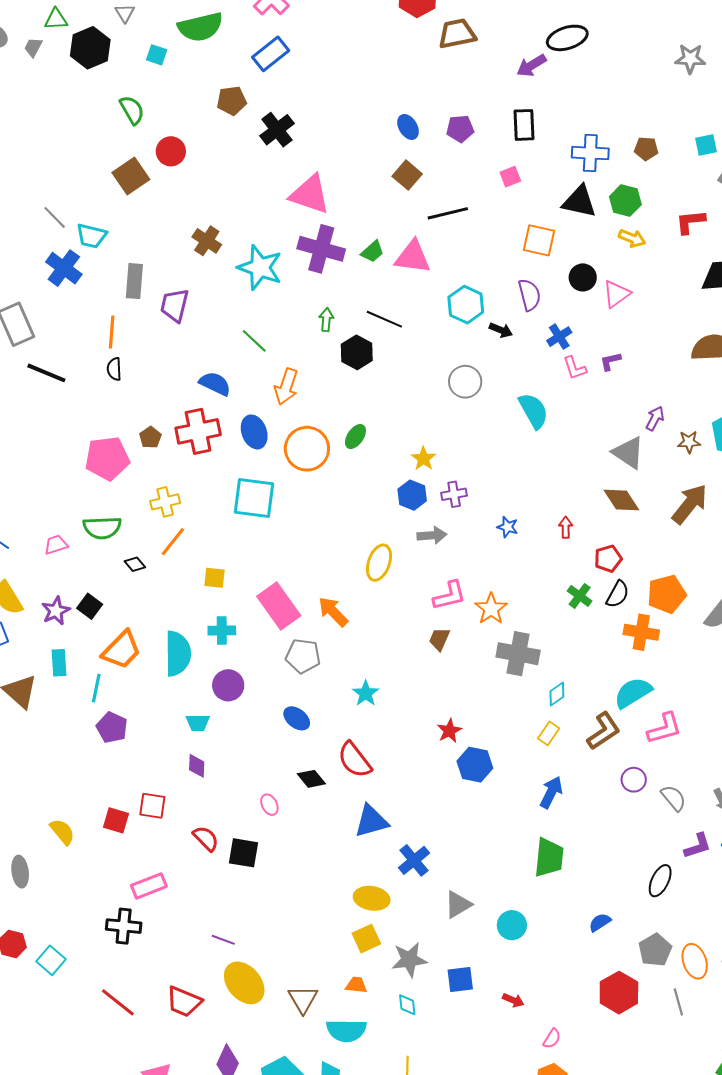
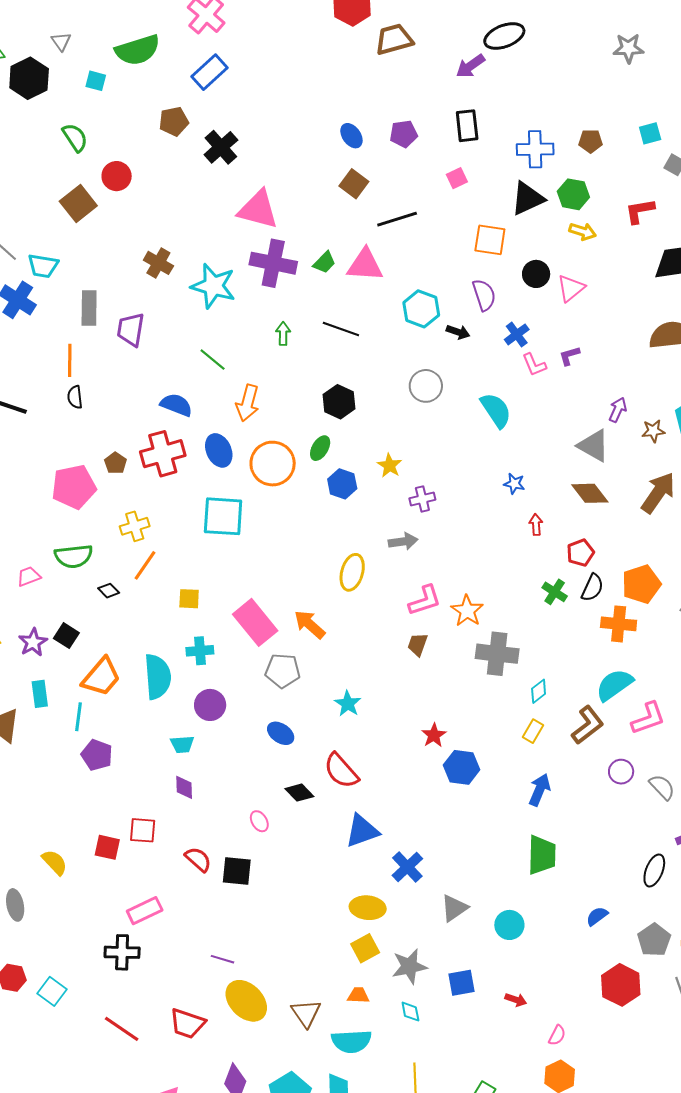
black triangle: (579, 202) -> (528, 198), turned -33
black hexagon: (357, 352) -> (339, 402), moved
blue hexagon: (412, 495) -> (342, 484), moved
blue star: (508, 527) -> (514, 484), moved

